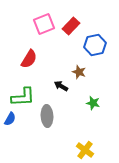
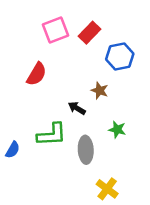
green L-shape: (23, 97) -> (52, 135), moved
gray ellipse: (47, 116) -> (86, 150), moved

